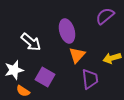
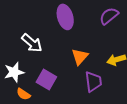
purple ellipse: (67, 31) -> (65, 17), moved

